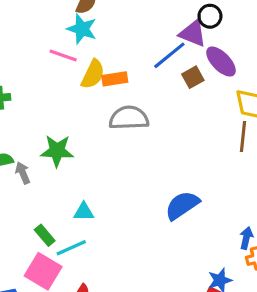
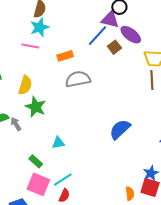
cyan star: (82, 29) -> (40, 27), turned -30
yellow semicircle: (93, 74) -> (25, 85), moved
green star: (57, 151) -> (36, 107), turned 30
cyan line: (71, 248) -> (63, 180), moved

